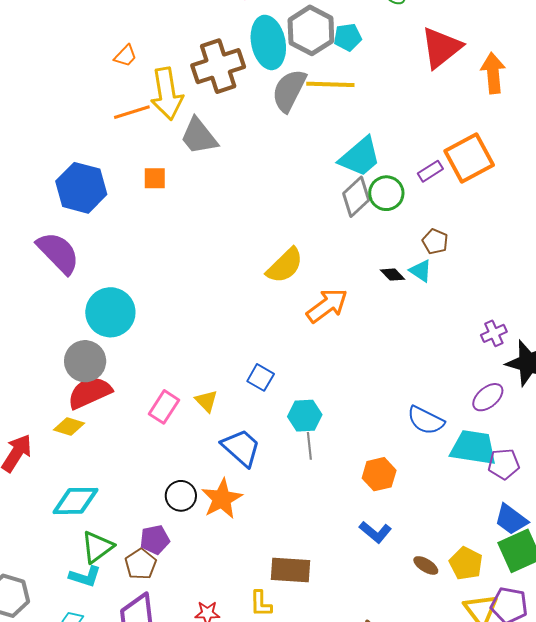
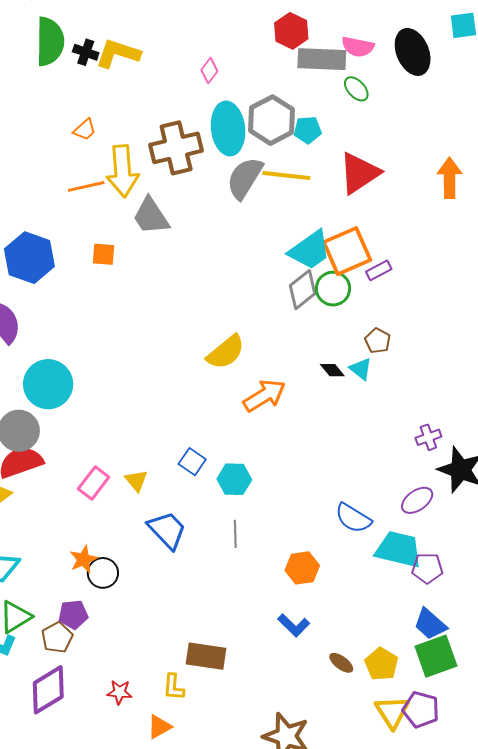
red triangle: (441, 48) -> (359, 173), moved
orange square: (469, 158) -> (347, 251), moved
cyan hexagon: (305, 416) -> (234, 479), moved
orange star: (222, 499) -> (84, 559), moved, size x0.7

